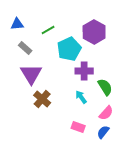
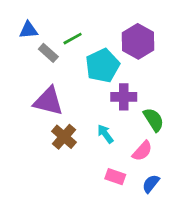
gray rectangle: (25, 48) -> (48, 53), moved
purple triangle: (31, 74) -> (48, 101), turned -45
cyan arrow: (81, 97) -> (105, 134), moved
pink semicircle: (106, 113) -> (142, 151), moved

